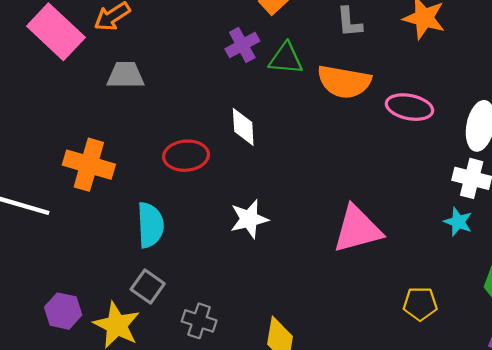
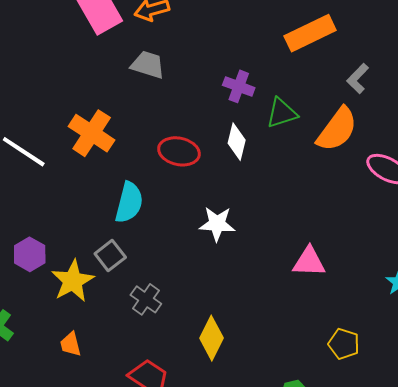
gray L-shape: (349, 22) -> (358, 79), turned 32
purple cross: (242, 45) -> (239, 86), moved, turned 32
green triangle: (286, 59) -> (282, 113), moved, turned -40
orange semicircle: (344, 82) -> (337, 129), turned -81
pink triangle: (357, 229) -> (309, 262), size x0.7

